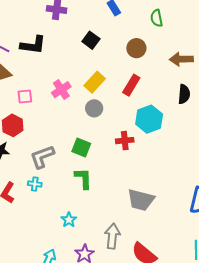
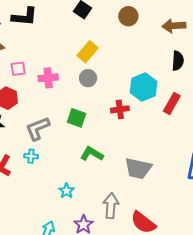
red rectangle: (131, 85) -> (172, 104), moved
pink cross: (61, 90) -> (48, 78), moved, turned 30
green L-shape: (83, 178) -> (92, 154), moved, turned -55

